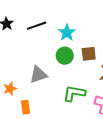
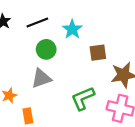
green circle: (65, 56) -> (46, 49), moved
green L-shape: (74, 93) -> (83, 98), turned -30

